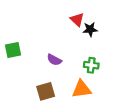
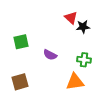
green square: (13, 50) -> (21, 42), moved
brown square: (46, 91) -> (20, 82), moved

